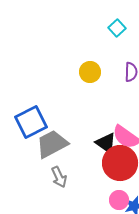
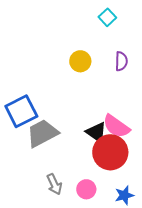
gray arrow: (59, 177) -> (54, 184), moved
pink circle: (119, 200) -> (86, 189), moved

